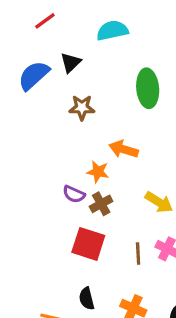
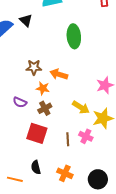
black triangle: (71, 63) -> (26, 20), turned -32
brown star: (82, 108) -> (34, 67), moved
purple semicircle: (74, 194) -> (20, 102), moved

